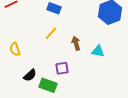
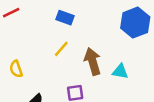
brown arrow: (76, 43) -> (93, 61), size x1.5

